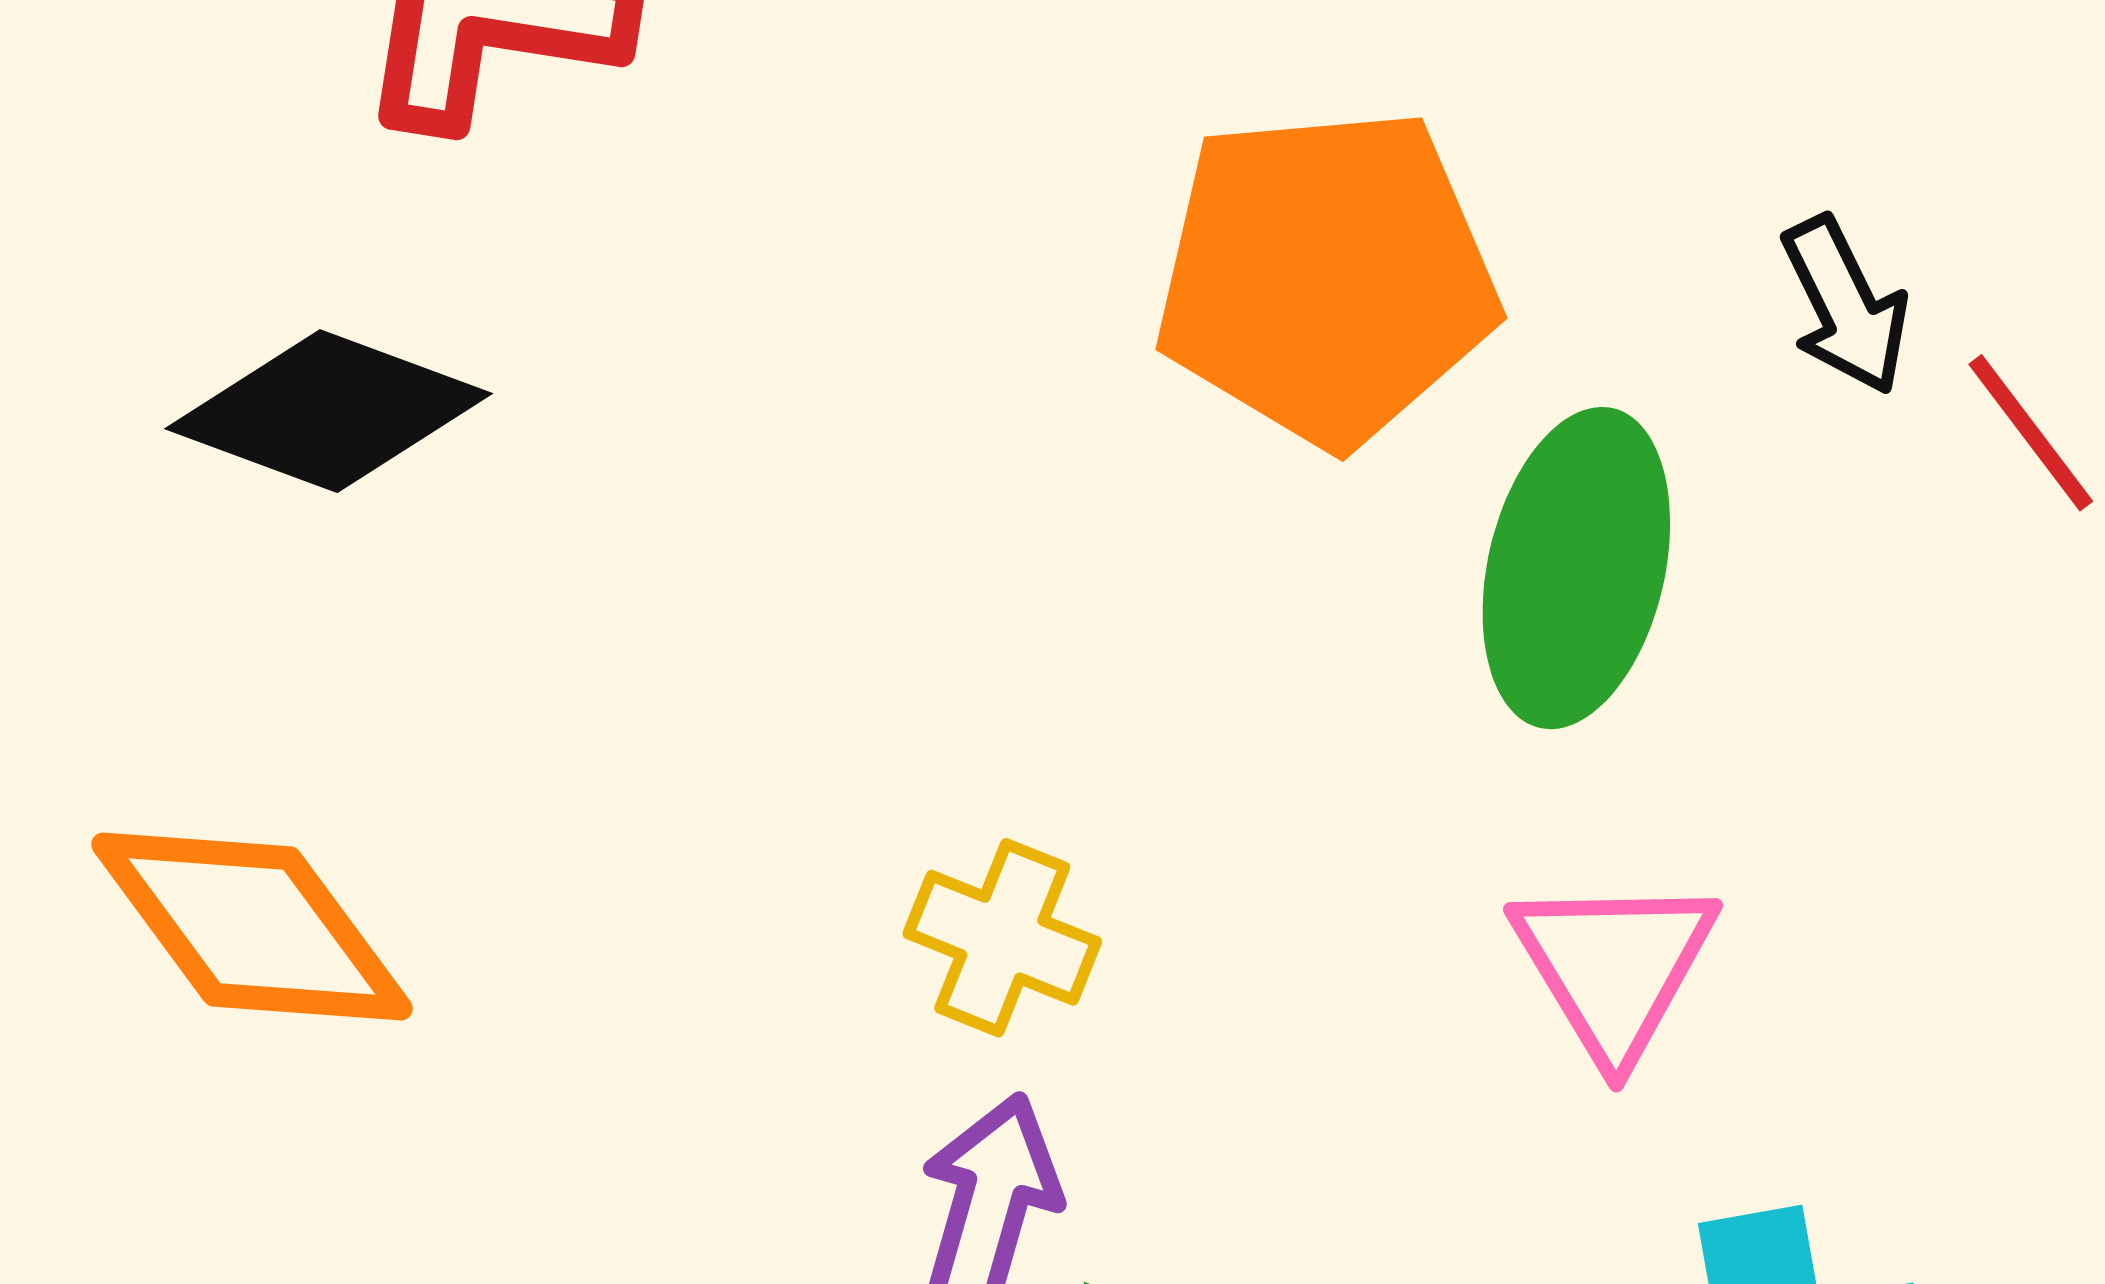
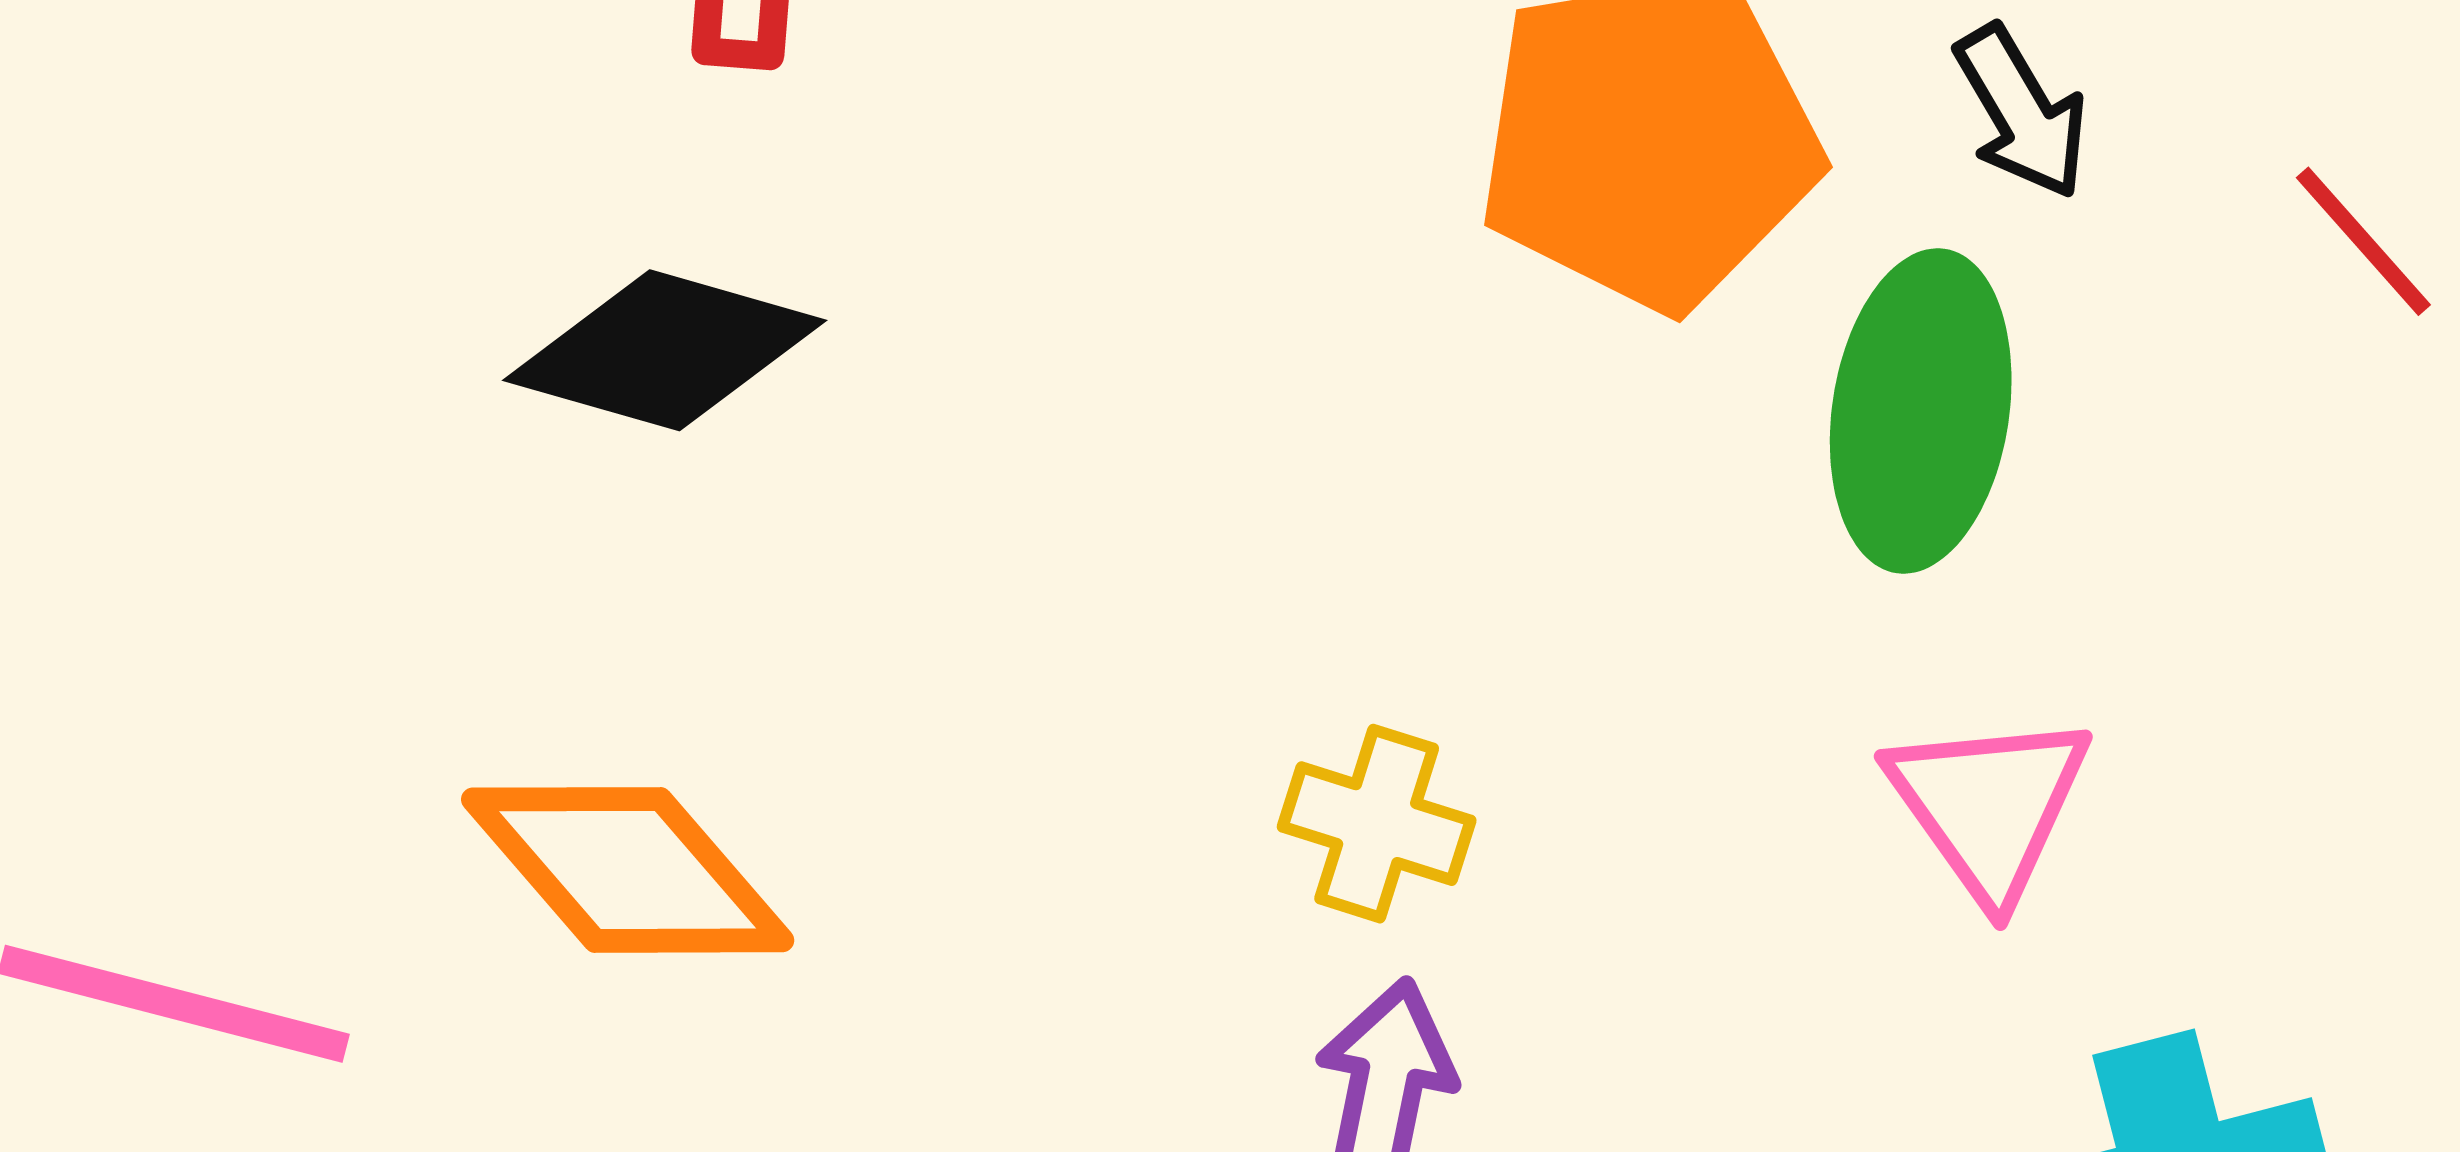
black arrow: (1845, 305) -> (2021, 112), moved

